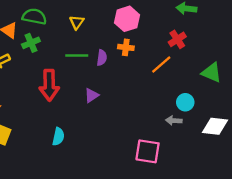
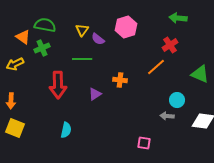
orange cross: (126, 47) -> (120, 80), moved
purple semicircle: (102, 58) -> (98, 39), moved, turned 120
pink square: (148, 151) -> (144, 143), size x0.6

